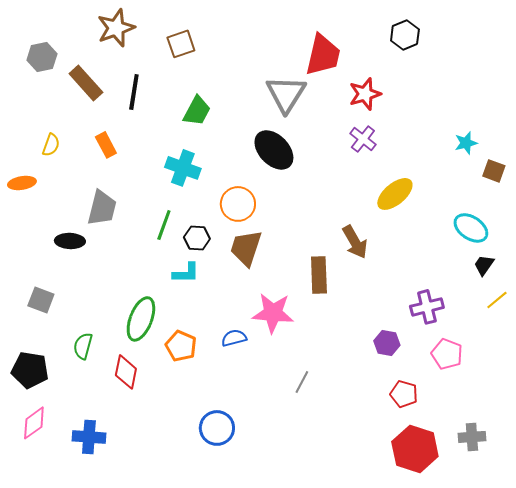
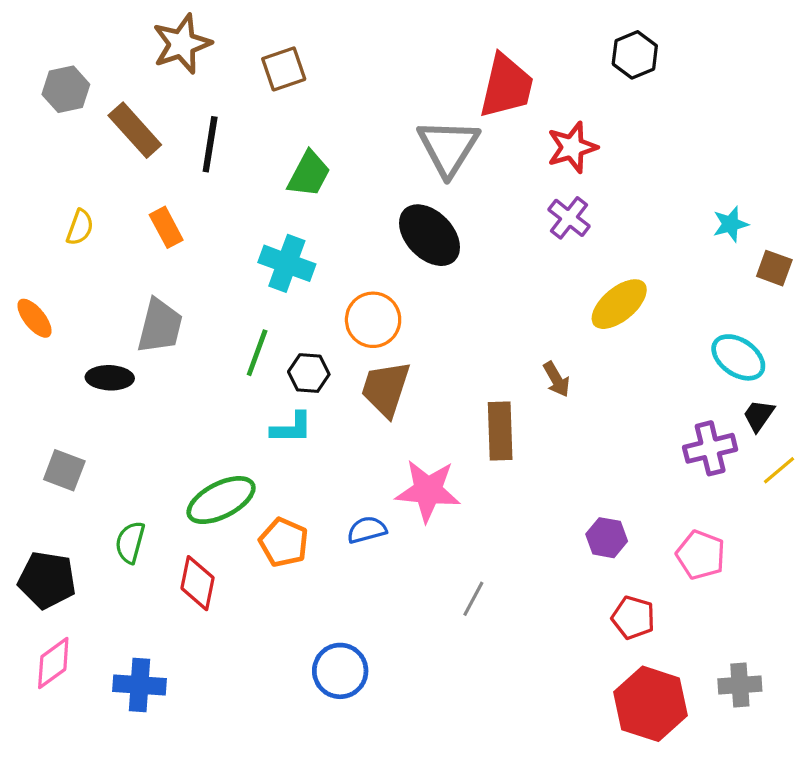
orange ellipse: (22, 183) -> (34, 318), moved, turned 60
brown arrow: (355, 242) -> (556, 379), size x0.7
purple cross: (427, 307) -> (710, 448), moved
green ellipse: (141, 319) -> (221, 500), turned 42

